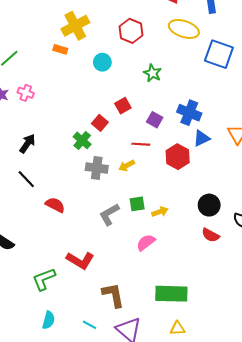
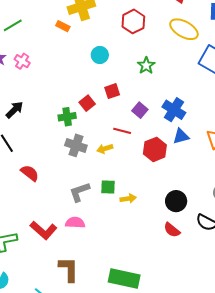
cyan circle: (102, 62) -> (100, 55), moved
green cross: (82, 140) -> (67, 117), turned 30
pink semicircle: (146, 242) -> (75, 223), moved, turned 30

